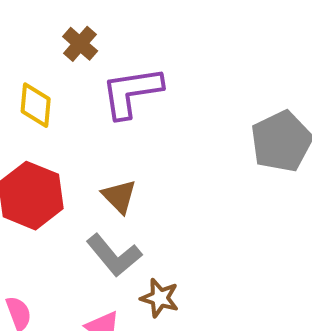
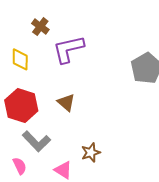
gray L-shape: (114, 255) -> (37, 141), moved
brown star: (160, 298) -> (91, 153), turned -30

